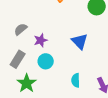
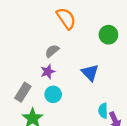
gray semicircle: (21, 29) -> (52, 51), moved
cyan semicircle: (76, 80) -> (103, 111), moved

